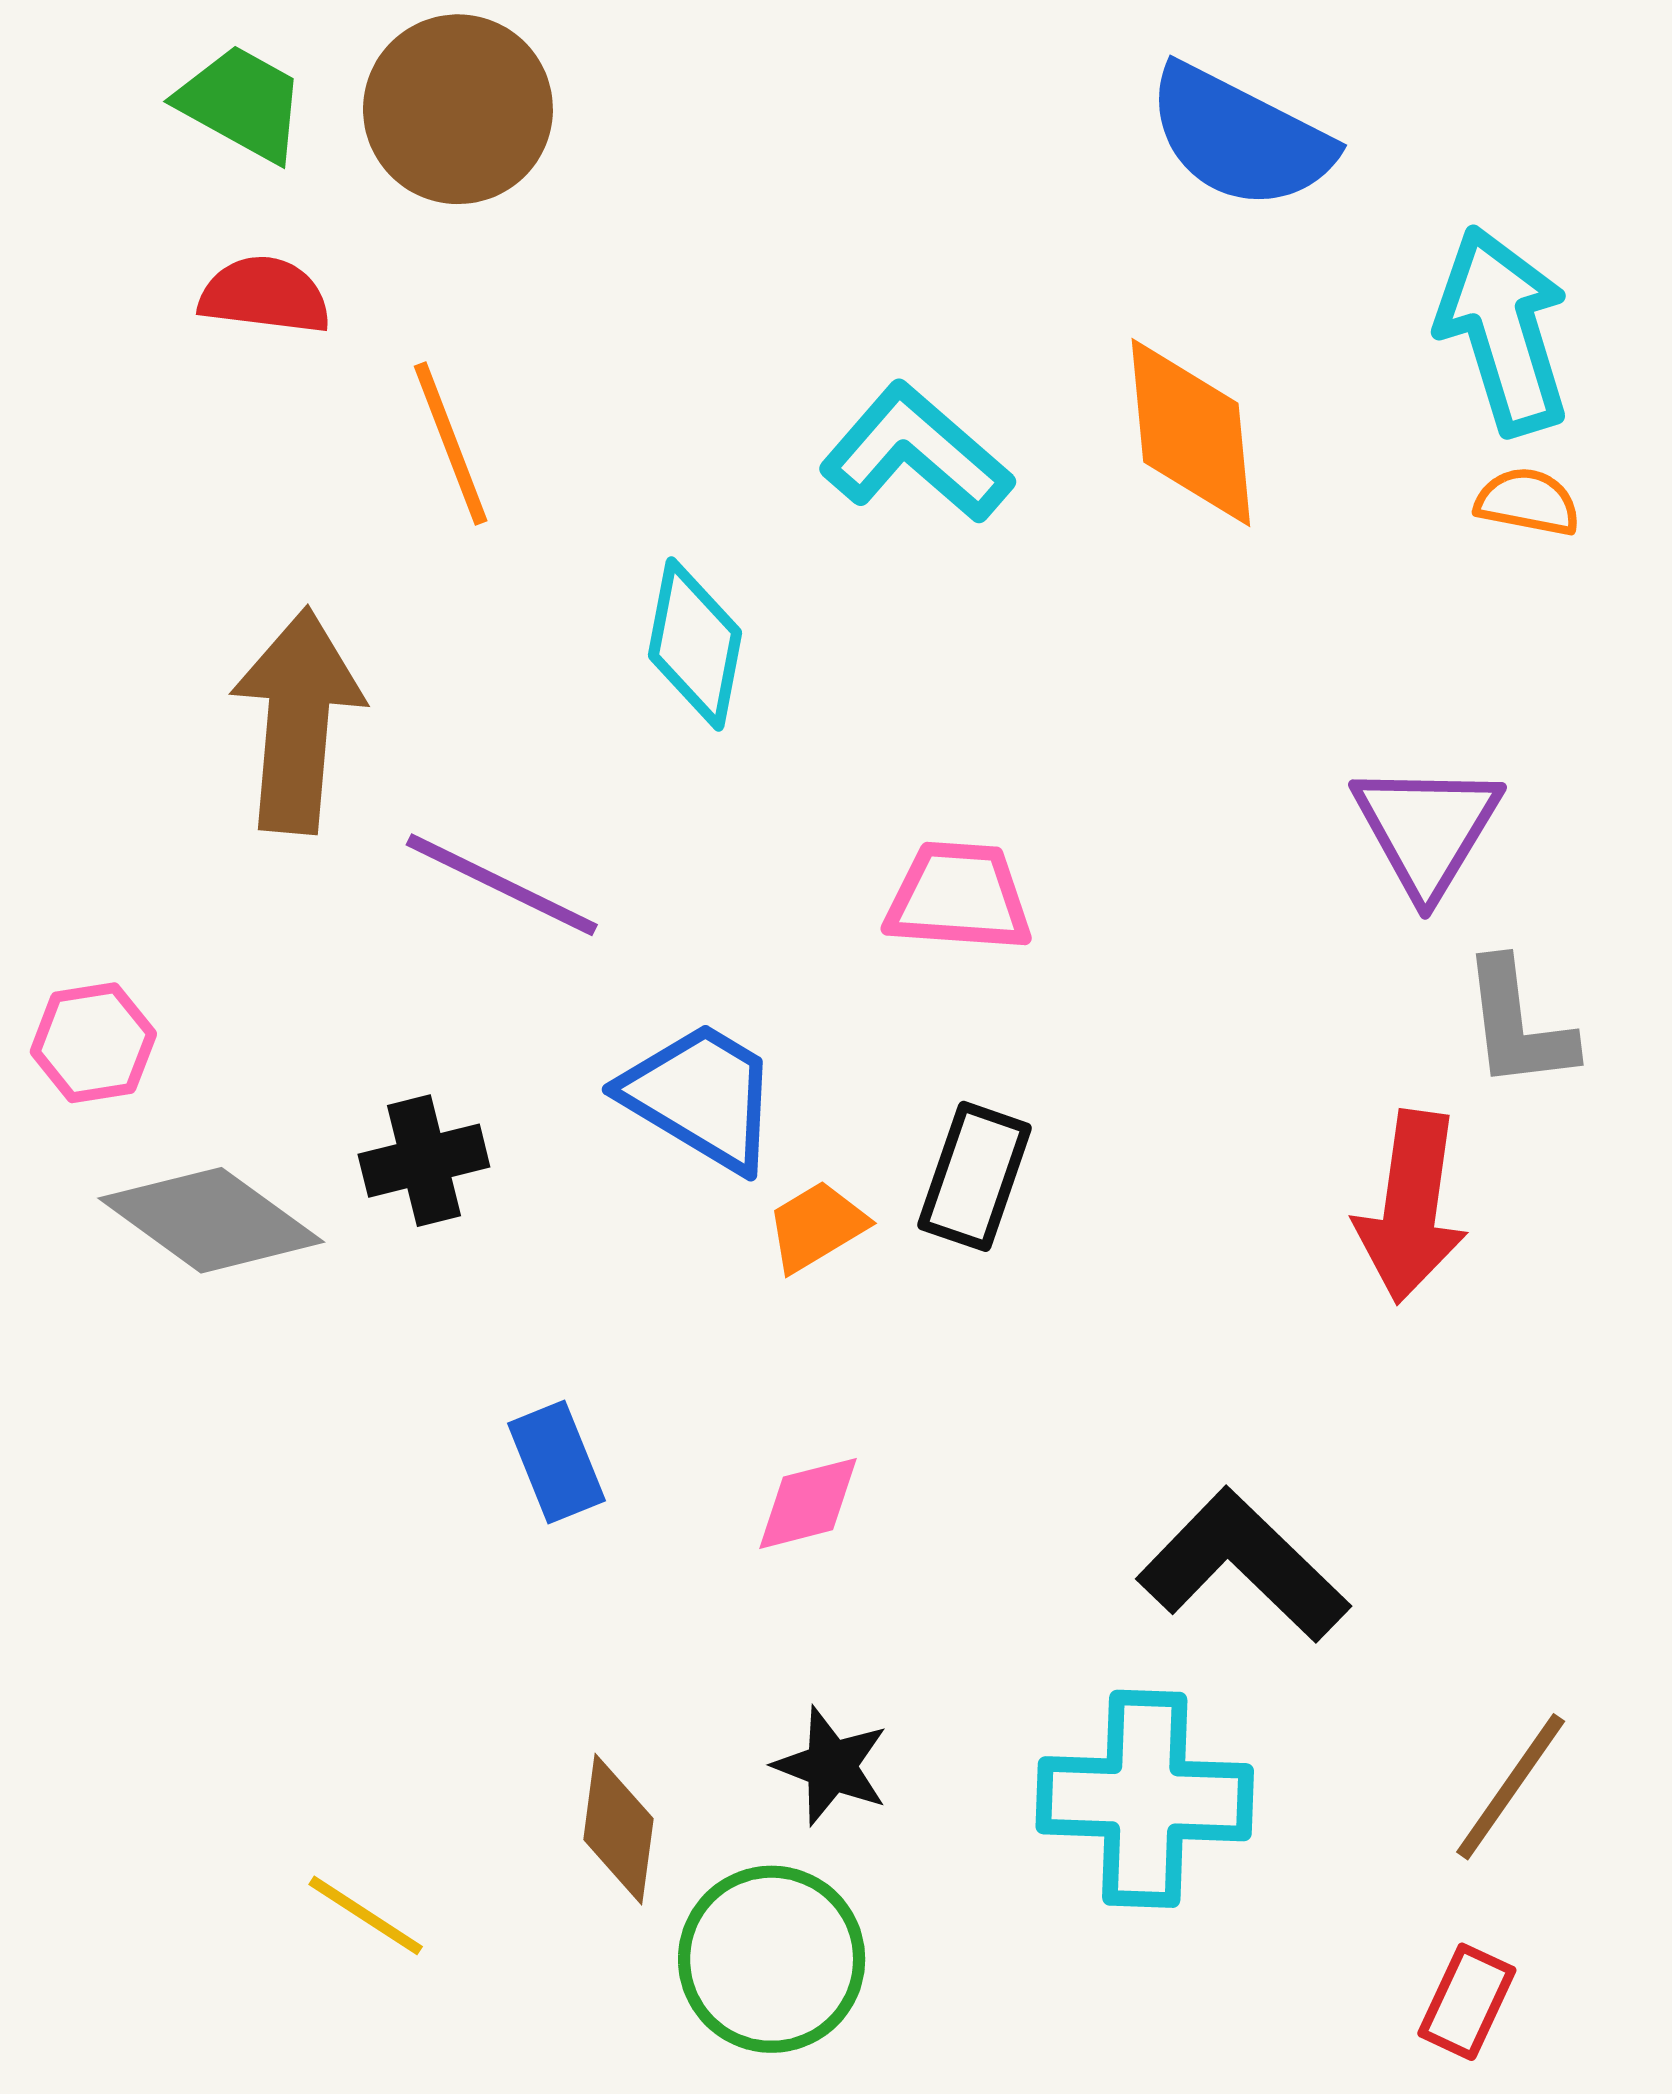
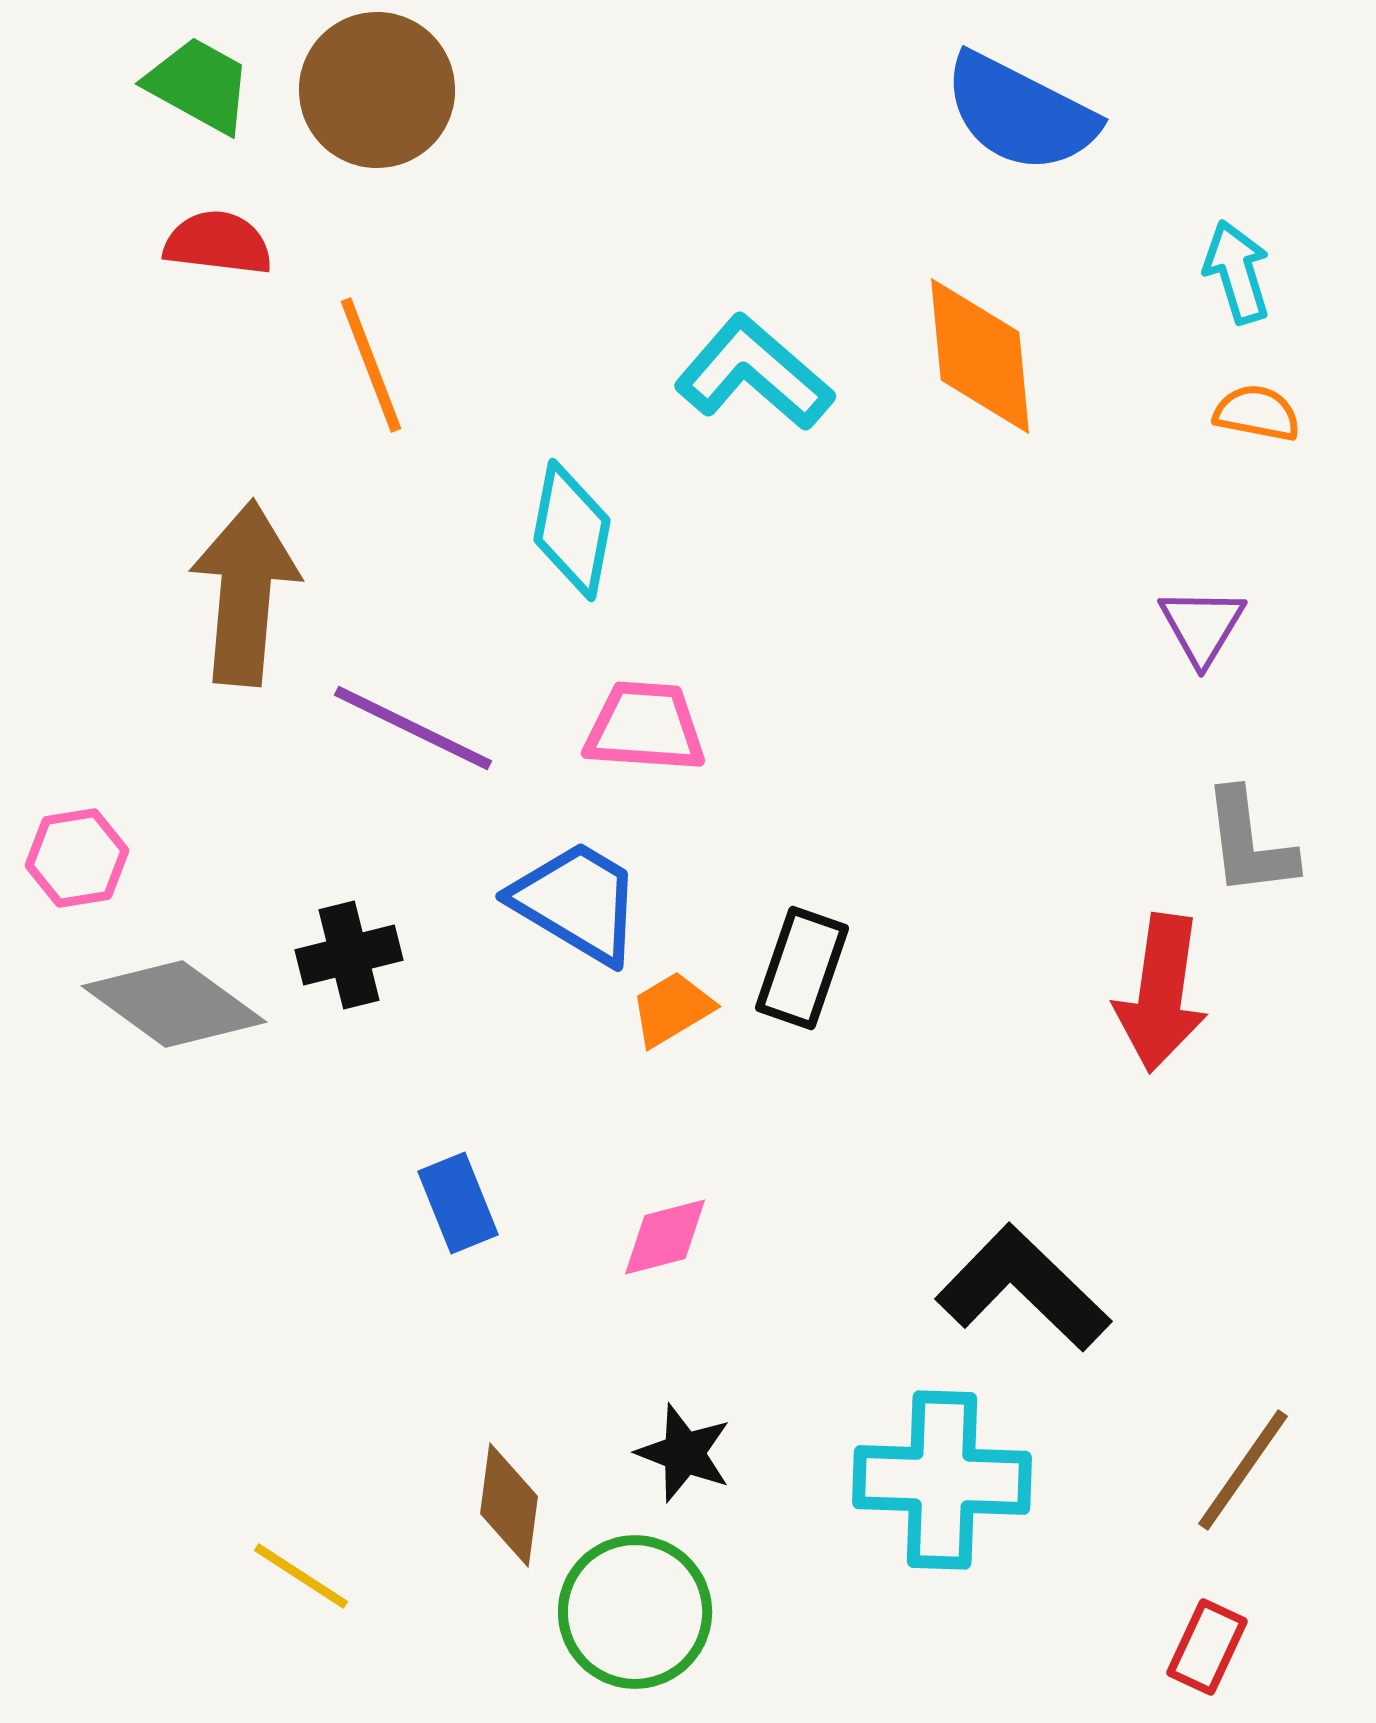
cyan arrow: (1503, 330) -> (1237, 272), size x0.6
purple triangle: (1427, 829) -> (1202, 626), moved, size x0.7
pink trapezoid: (959, 897) -> (645, 727), moved

